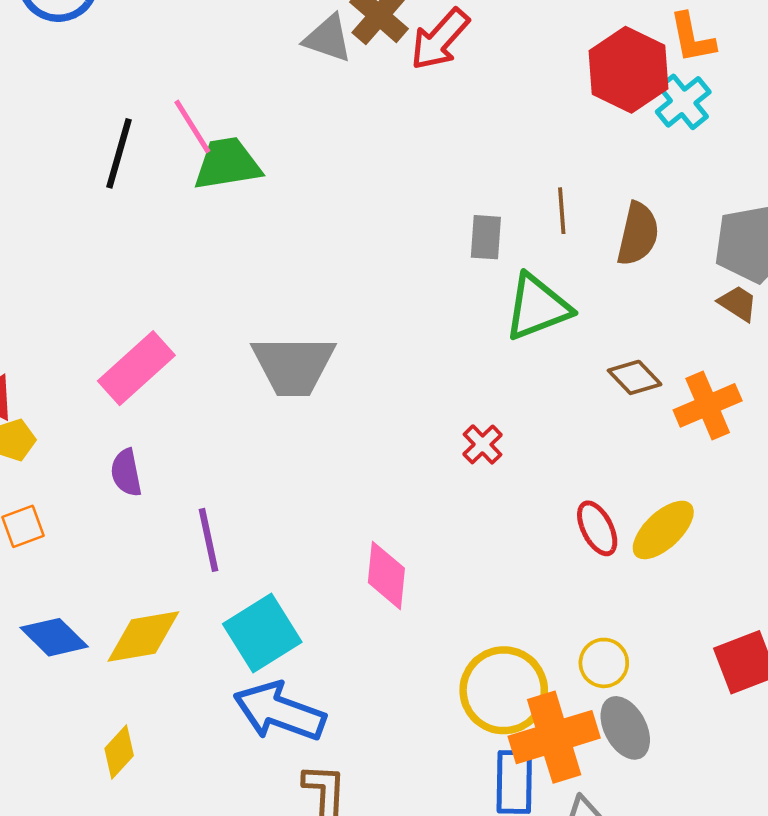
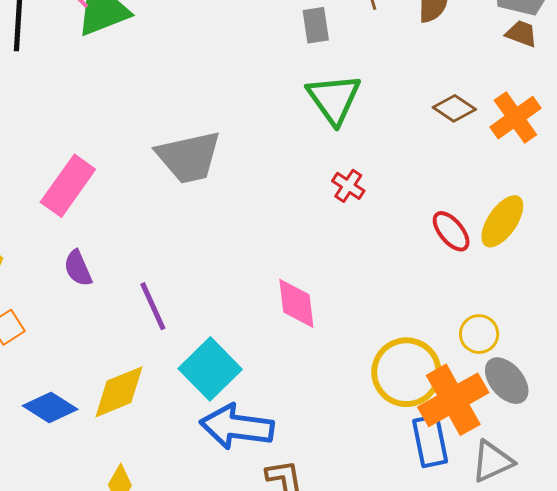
green triangle: (537, 307) -> (334, 99), moved, turned -32

